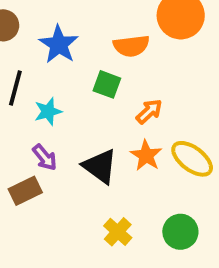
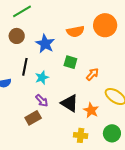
orange semicircle: (131, 46) -> (75, 31), moved
orange star: (146, 155) -> (91, 110), moved
yellow cross: (118, 232) -> (81, 135), turned -32

